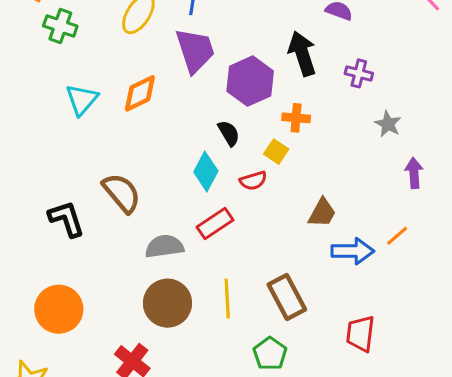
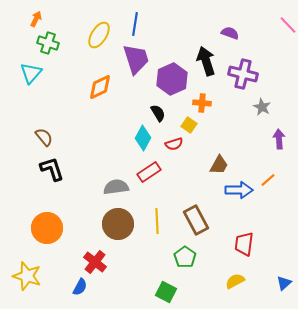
purple cross: (359, 73) -> (243, 74), size x1.6
cyan triangle: (82, 99) -> (31, 73), moved
brown semicircle: (122, 193) -> (44, 137), moved, size x0.7

